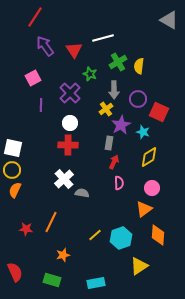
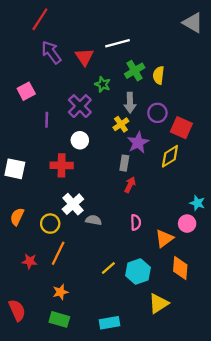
pink square: (33, 78) -> (26, 91), moved
cyan star: (143, 132) -> (197, 203), moved
red cross: (68, 145) -> (62, 165), moved
yellow diamond: (149, 157) -> (170, 156), moved
yellow circle: (12, 170) -> (50, 224), moved
pink semicircle: (119, 183) -> (136, 222), moved
pink circle: (152, 188) -> (187, 224), moved
orange star: (63, 255) -> (60, 292), moved

